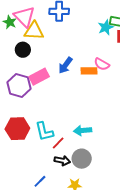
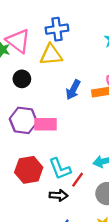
yellow triangle: (34, 31) -> (51, 55), moved
pink rectangle: (39, 77) -> (46, 124), moved, turned 36
black arrow: (62, 161) -> (59, 195), moved

